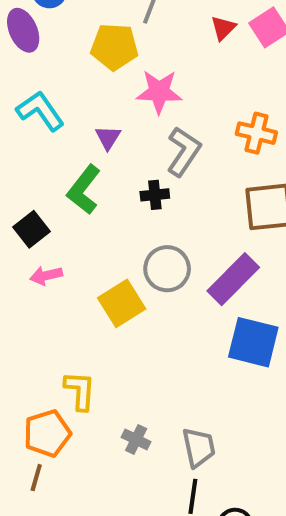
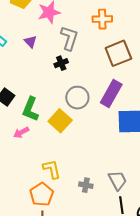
green L-shape: (84, 190) -> (30, 109), moved
pink arrow: (46, 275) -> (21, 132), moved

